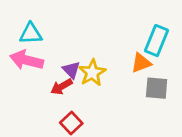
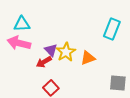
orange triangle: (141, 63) -> (88, 58), moved
gray square: (157, 88) -> (118, 83), moved

